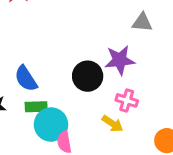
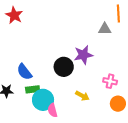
gray triangle: (142, 22) -> (105, 29), moved
pink cross: (127, 100) -> (110, 81), moved

